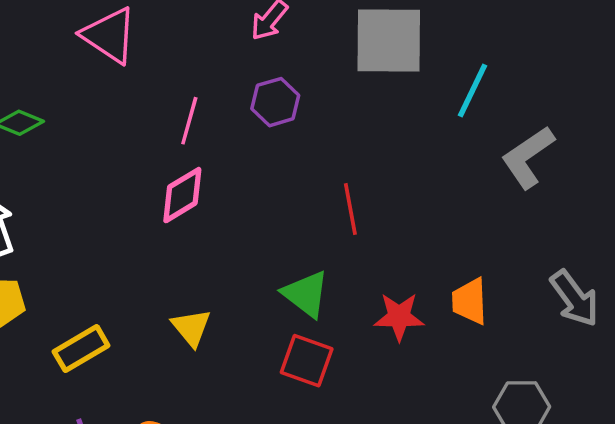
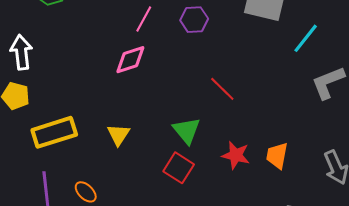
red line: (350, 209) -> (222, 89), turned -48
yellow rectangle: (81, 349) -> (54, 132), size x1.4

